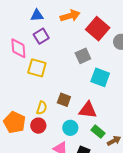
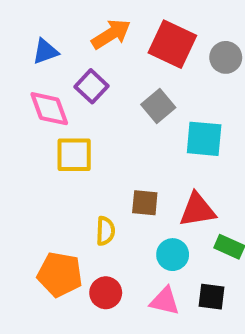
purple square: (41, 36) -> (91, 86), moved
pink diamond: (18, 48) -> (49, 109), moved
red circle: (38, 126) -> (106, 293), moved

